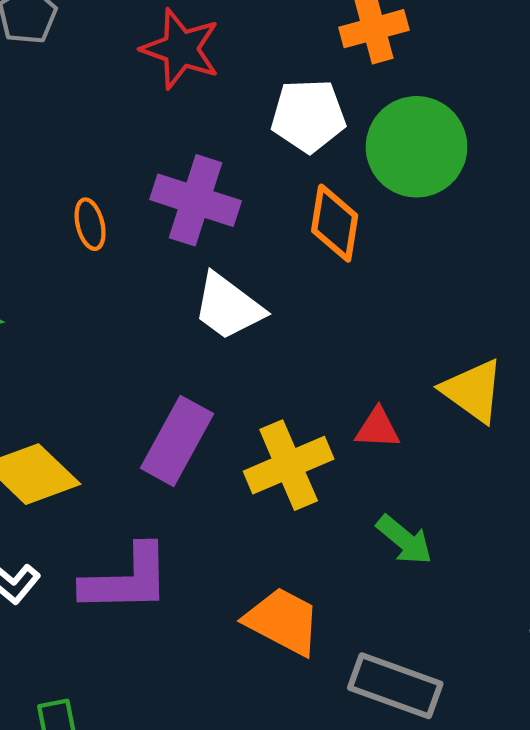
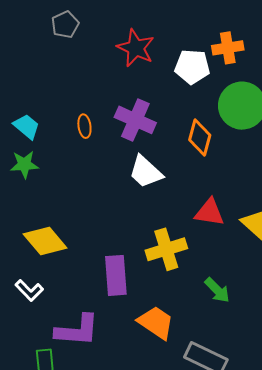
white pentagon: (308, 116) -> (192, 67), moved
red triangle: (378, 428) -> (209, 212), moved, size x1.4
purple rectangle: (177, 441) -> (116, 275), moved, turned -39
purple L-shape: (126, 579) -> (77, 330), moved

